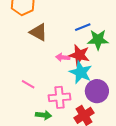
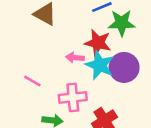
pink arrow: (63, 57) -> (75, 58), moved
purple circle: (97, 91) -> (124, 67), moved

